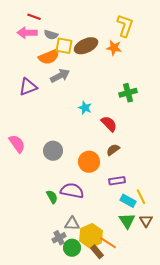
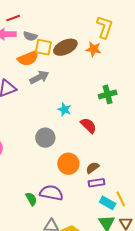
red line: (34, 17) -> (13, 18), turned -40
brown semicircle: (113, 150) -> (93, 168), moved
gray circle: (53, 151) -> (45, 138), moved

